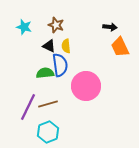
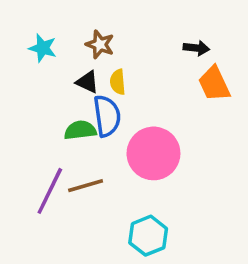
cyan hexagon: (48, 132) -> (148, 236), moved

